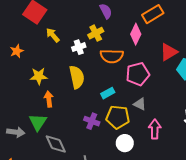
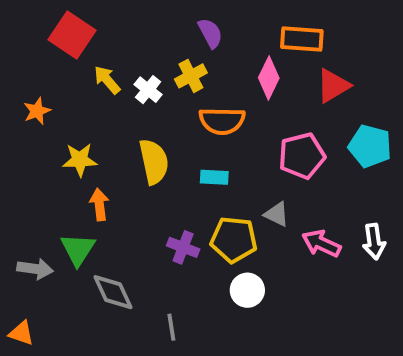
orange rectangle: (153, 14) -> (302, 39), turned 35
white cross: (79, 47) -> (148, 90), moved, turned -32
red triangle: (169, 52) -> (333, 86), moved
pink pentagon: (138, 74) -> (302, 156), moved
cyan rectangle: (108, 93) -> (214, 177), moved, turned 32
pink arrow: (155, 129) -> (321, 243), moved, turned -66

